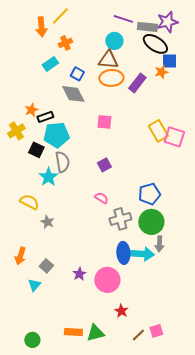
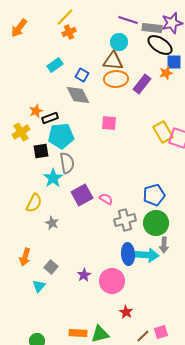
orange arrow: (41, 27) -> (19, 28), moved, turned 42
orange cross: (65, 43) -> (69, 32), moved
black square: (36, 150) -> (41, 151), turned -35
purple square: (104, 165) -> (82, 195), moved, size x1.5
yellow semicircle: (29, 202) -> (34, 203), turned 90

